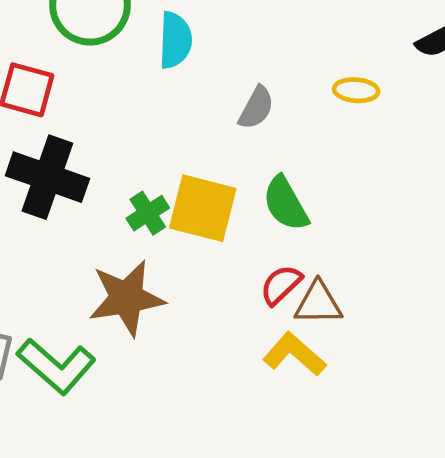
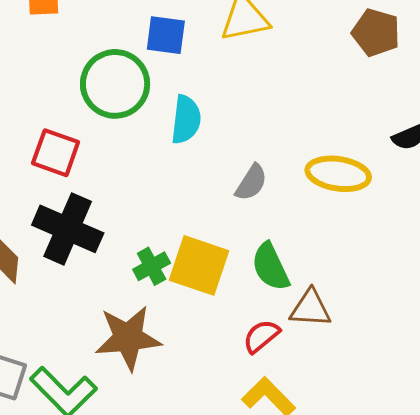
yellow ellipse: (356, 90) -> (338, 174), size x1.6
brown triangle: (318, 303) -> (310, 308), moved

